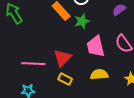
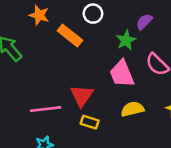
green star: (82, 21) -> (126, 40), moved

